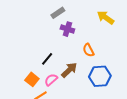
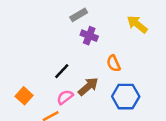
orange square: (32, 79) -> (24, 96), moved

